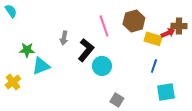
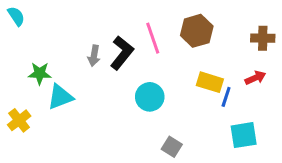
red arrow: (168, 33) -> (255, 78), moved
yellow rectangle: (153, 39) -> (210, 82), moved
black L-shape: (86, 50) -> (122, 53), moved

